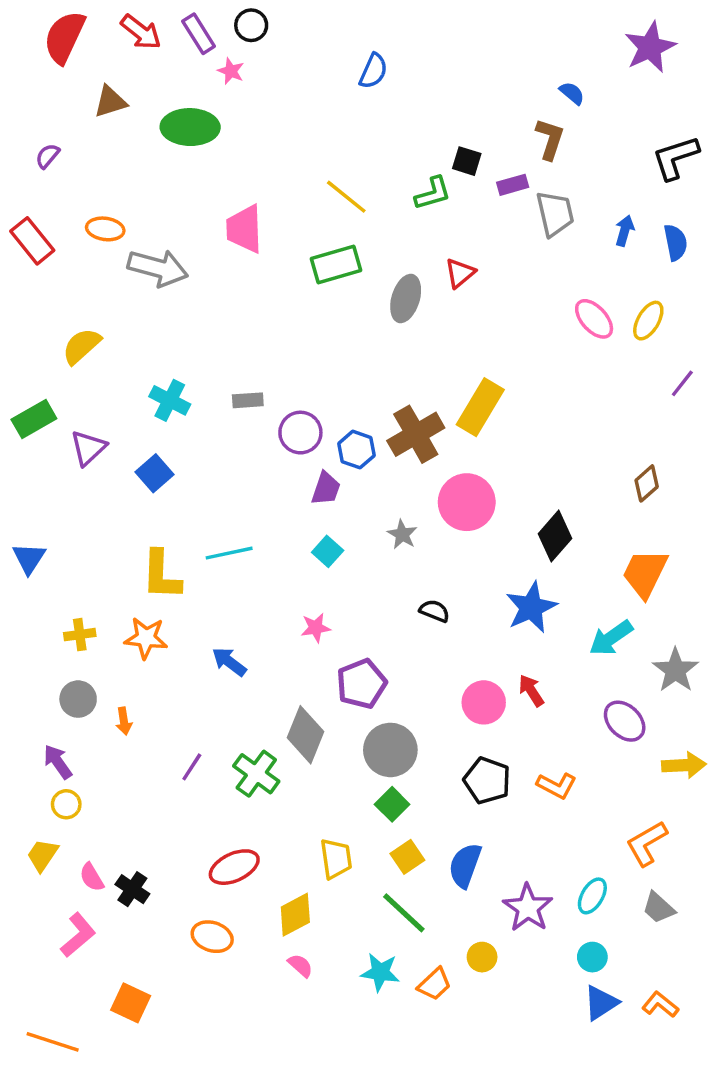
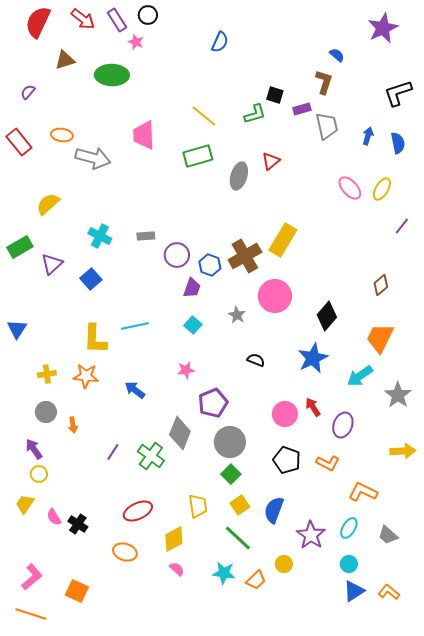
purple ellipse: (625, 721) -> (343, 425), moved, turned 65
orange L-shape: (647, 843) -> (363, 492), moved, turned 56
pink L-shape: (78, 935) -> (32, 577), moved

